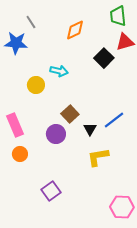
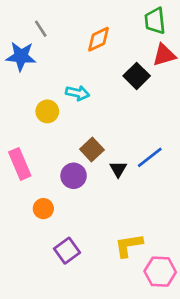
orange circle: (20, 154) -> (43, 209), moved
yellow L-shape: (98, 157) -> (129, 245), moved

